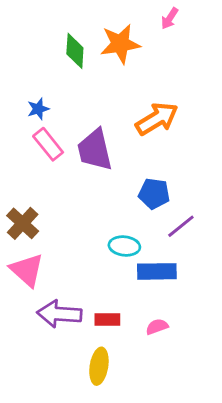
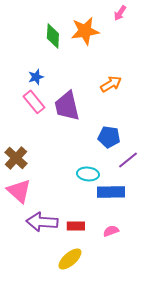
blue star: (38, 109) -> (36, 77), moved
orange arrow: (157, 119) -> (111, 84), size x0.7
yellow ellipse: (99, 366) -> (70, 259), turned 40

